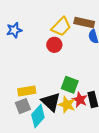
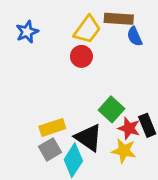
blue star: (14, 30) -> (27, 32), moved
green square: (70, 85) -> (111, 109), turned 30
yellow star: (67, 105) -> (124, 151), moved

